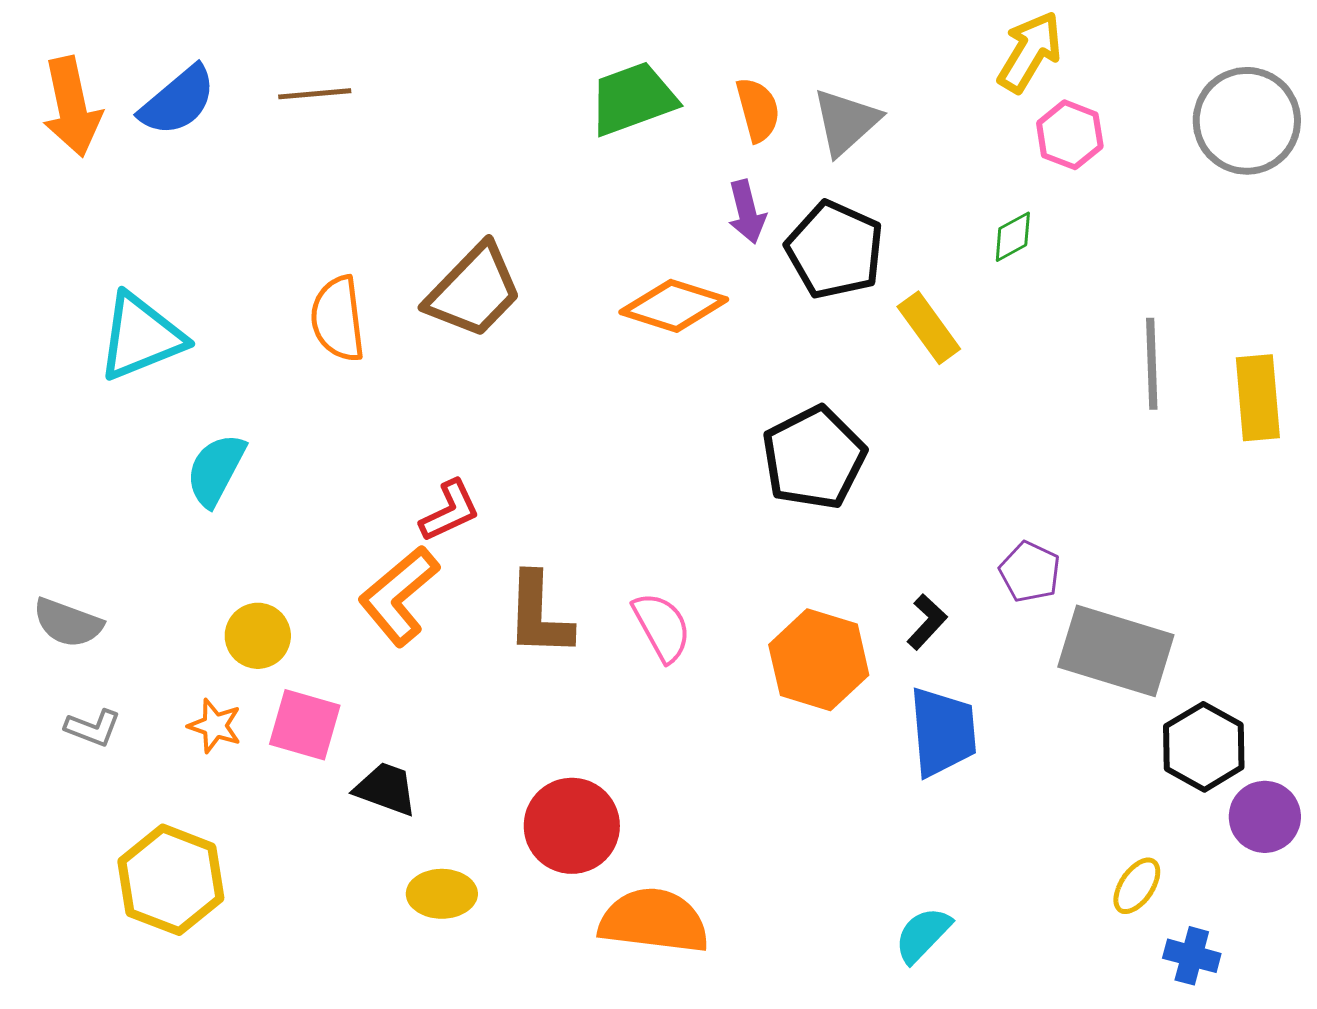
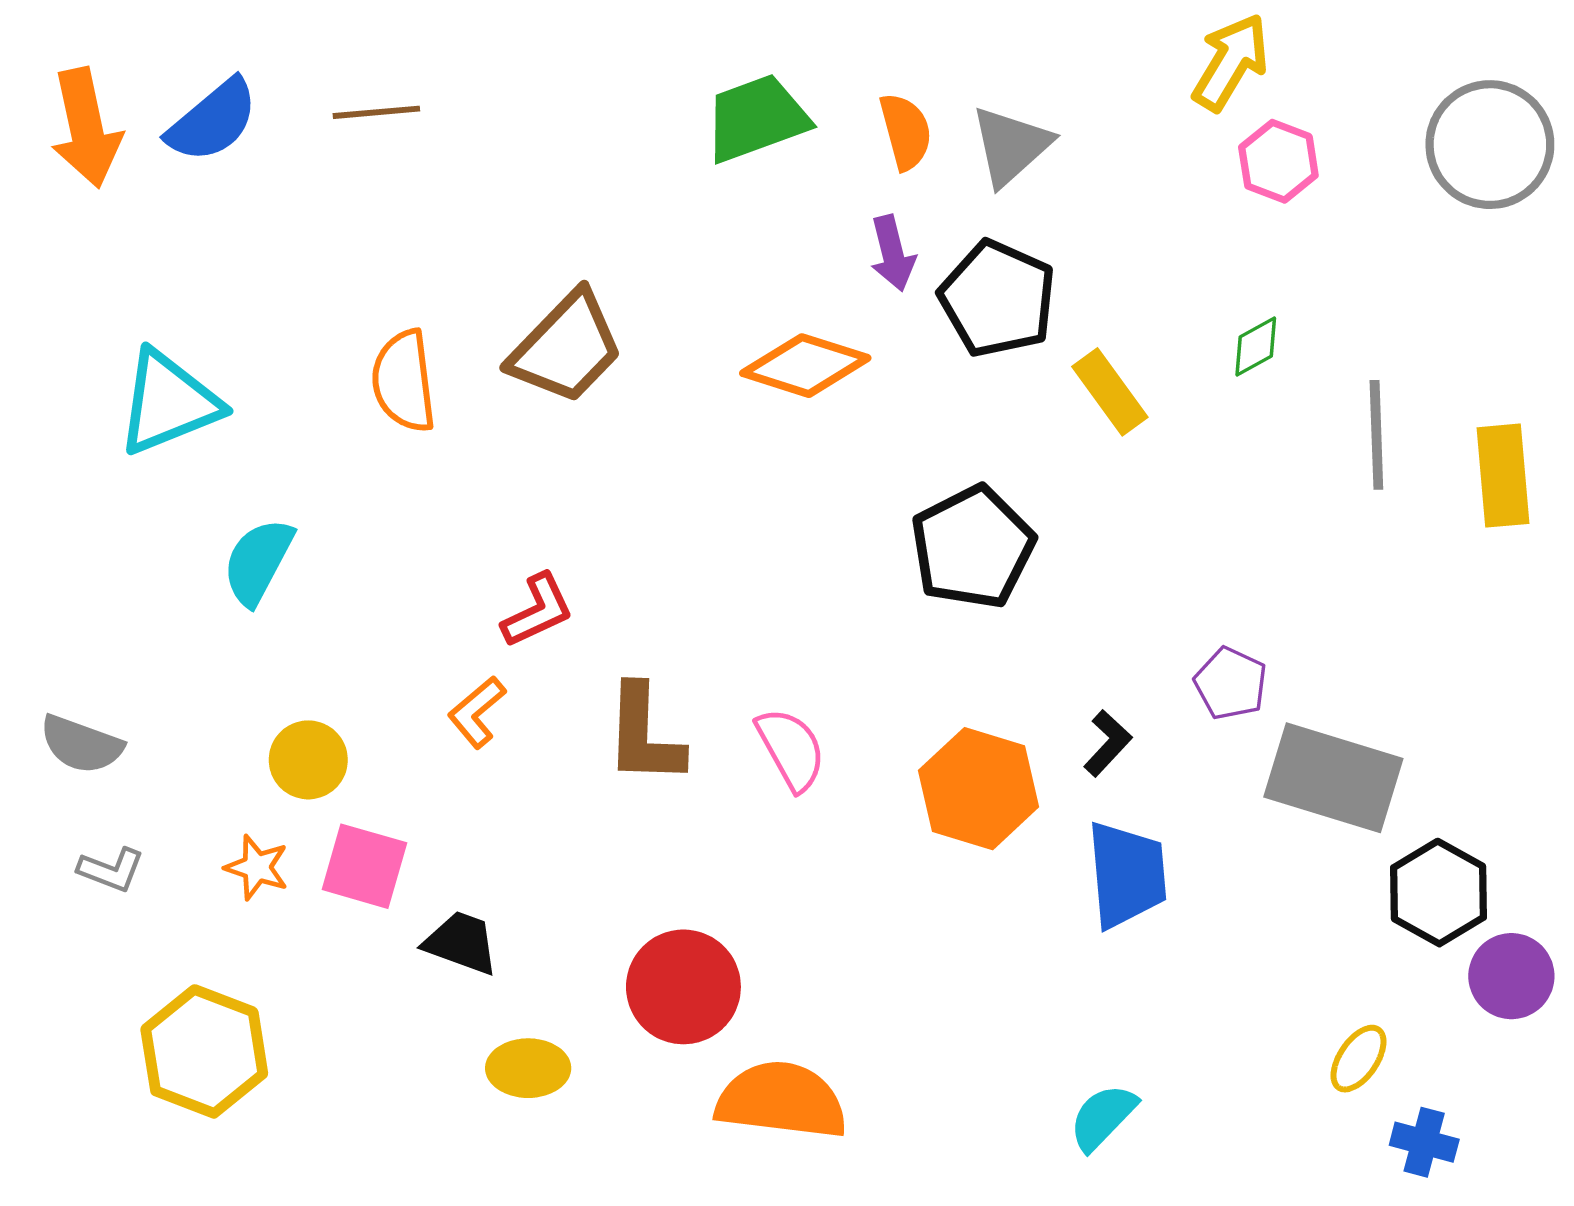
green diamond: (1013, 237) -> (1256, 346), moved
orange L-shape: (399, 596) -> (477, 712), size x0.6

